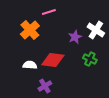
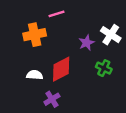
orange cross: (30, 30) -> (35, 35), turned 30
red diamond: (53, 60) -> (61, 69), turned -35

